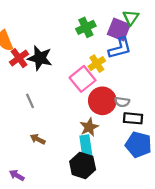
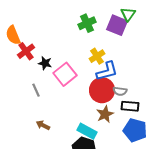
blue L-shape: (120, 48) -> (107, 71), moved
black star: (40, 58) -> (45, 63), moved, size x0.6
pink square: (83, 79) -> (65, 74), moved
brown star: (89, 127) -> (105, 114), moved
cyan rectangle: (86, 146) -> (87, 131), turned -54

